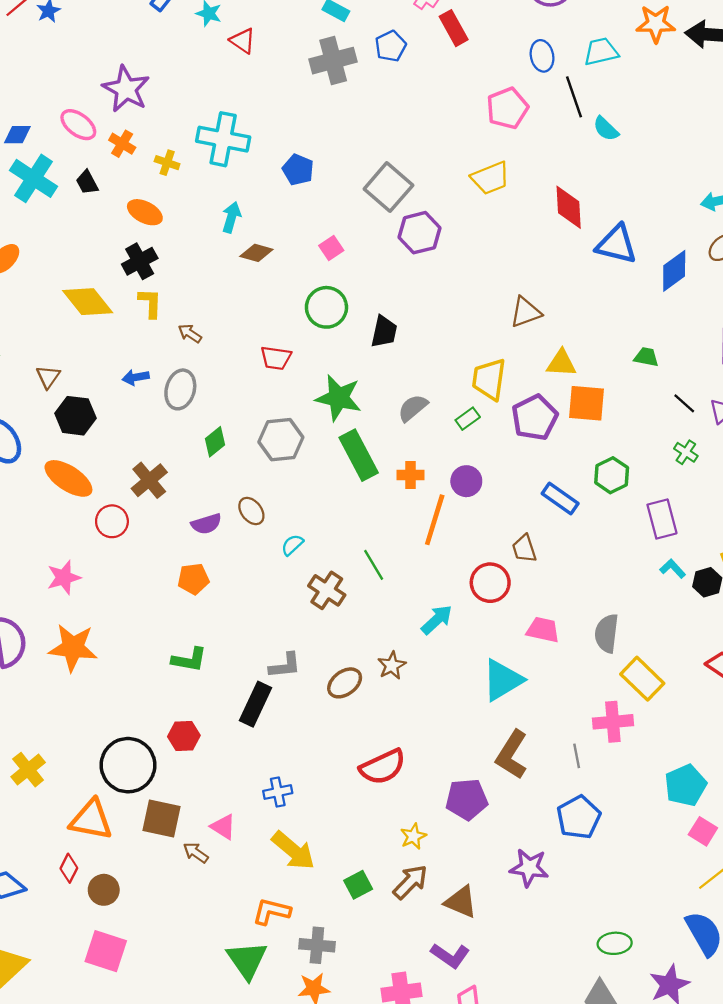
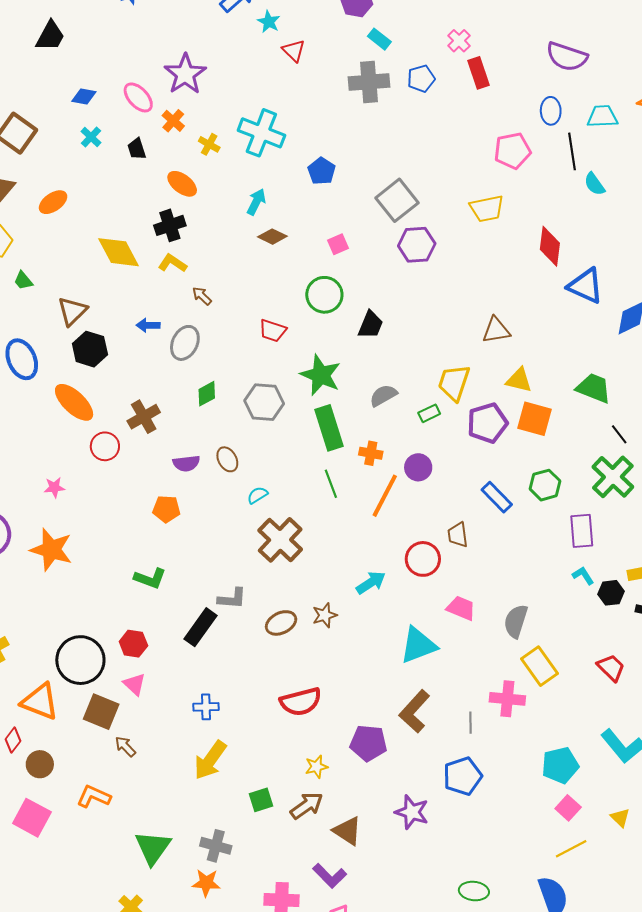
cyan cross: (34, 178) -> (91, 137), size x0.5
yellow L-shape: (150, 303) -> (172, 263), turned -68
green trapezoid: (646, 357) -> (594, 388), size x1.6
brown triangle: (48, 377) -> (72, 311), size x1.4
green cross: (686, 452) -> (613, 477), size x2.0
green line: (374, 565) -> (331, 484), moved
pink star: (64, 577) -> (54, 487), size x0.7
brown cross: (327, 590) -> (280, 540), size x1.4
pink triangle: (223, 827) -> (134, 684), moved
yellow arrow: (293, 851) -> (210, 760), turned 75
orange L-shape: (271, 912) -> (94, 796), moved

